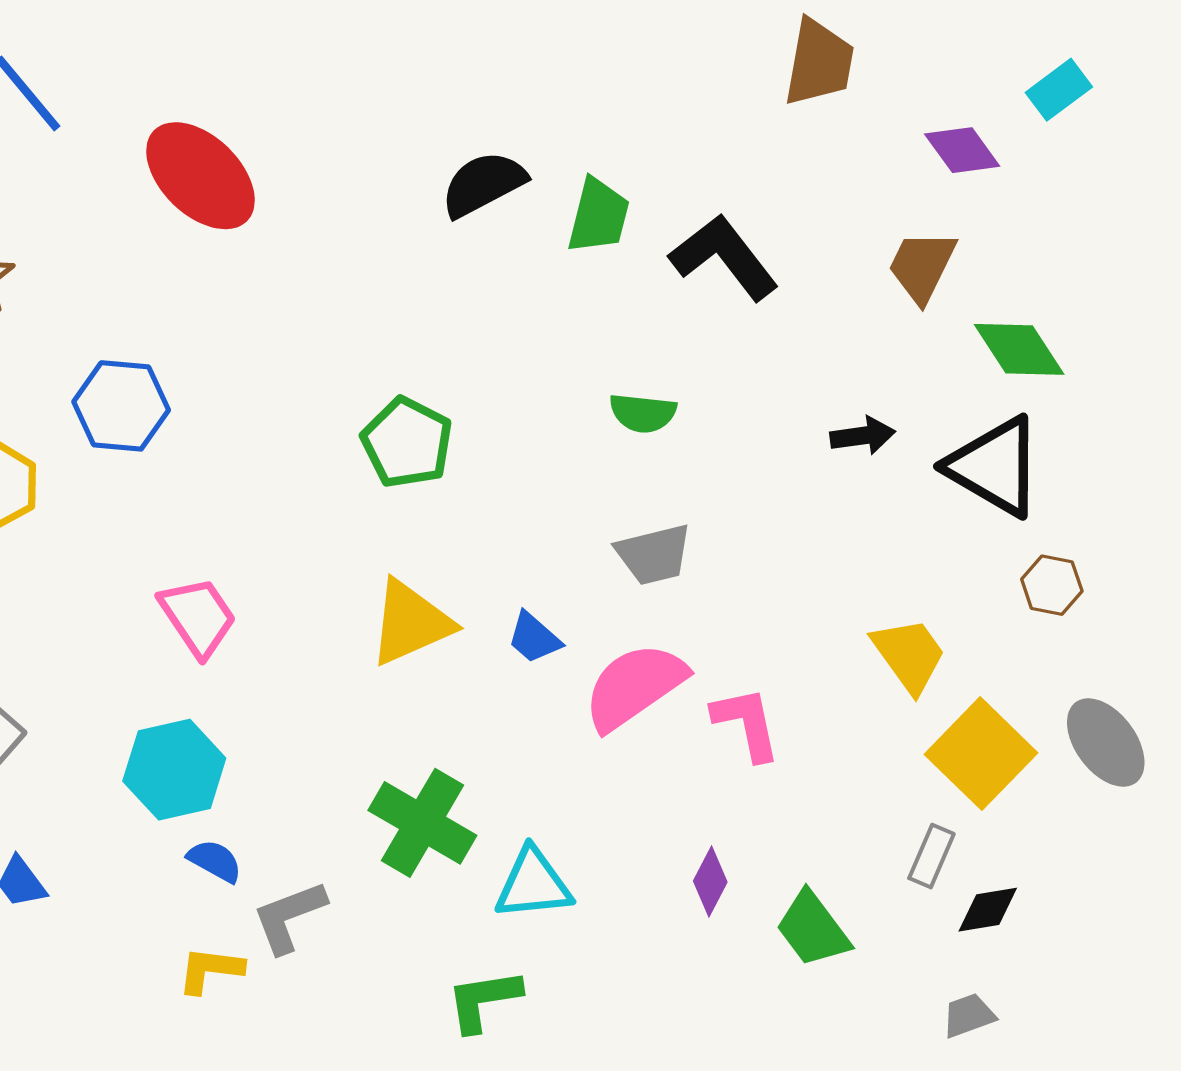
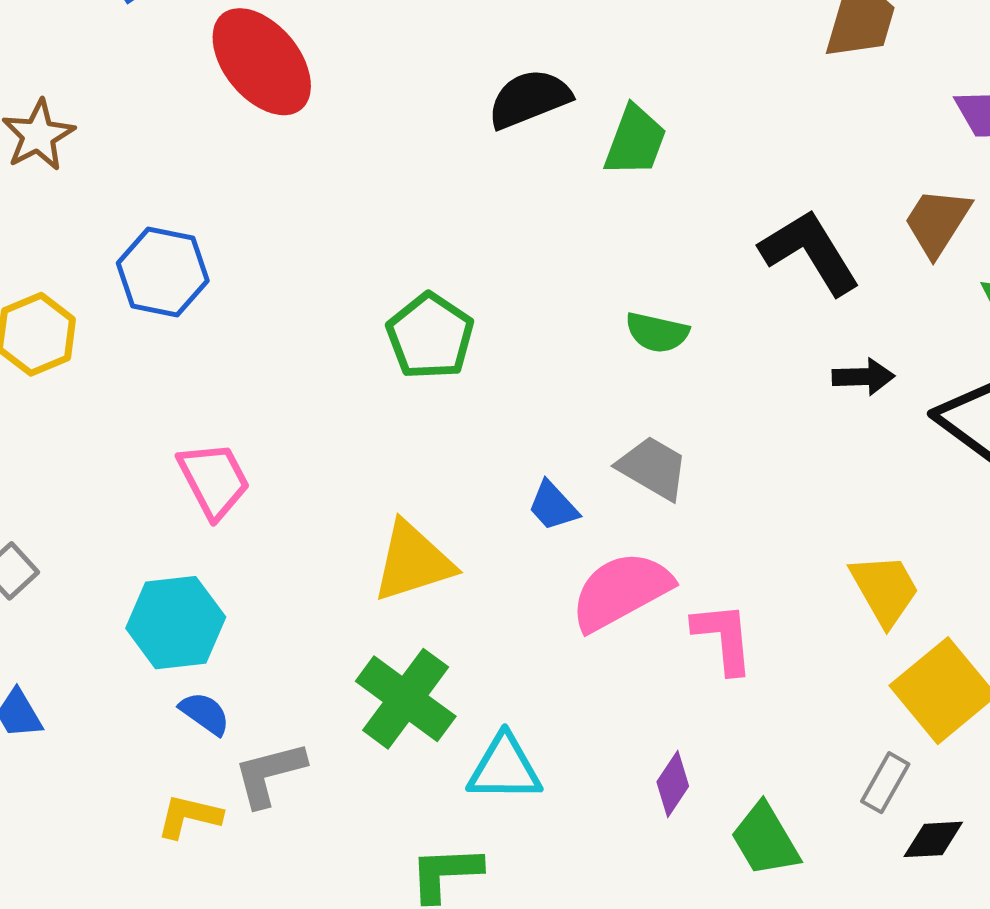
black L-shape: (724, 257) -> (810, 252), moved
gray trapezoid: (654, 554) -> (653, 468), turned -142
yellow triangle: (411, 623) -> (413, 562), moved
blue trapezoid: (534, 638) -> (553, 506), moved

